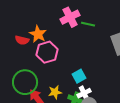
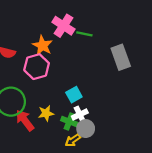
pink cross: (70, 17) -> (63, 26), turned -30
orange star: (38, 34) -> (42, 46), moved

